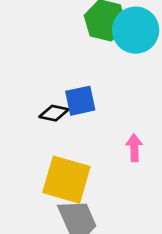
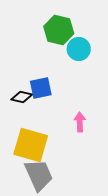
cyan circle: (136, 30) -> (79, 49), moved, size x0.7

